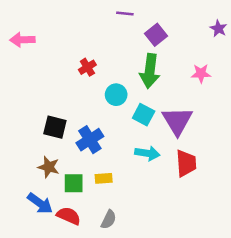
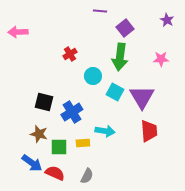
purple star: (218, 28) -> (167, 20), moved
cyan arrow: (147, 153) -> (105, 131), moved

